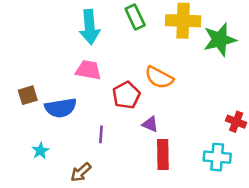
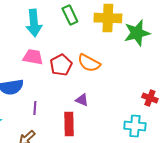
red pentagon: (126, 95) -> (61, 65), moved
purple line: (101, 134) -> (35, 108), moved
red rectangle: (163, 155) -> (69, 124), moved

